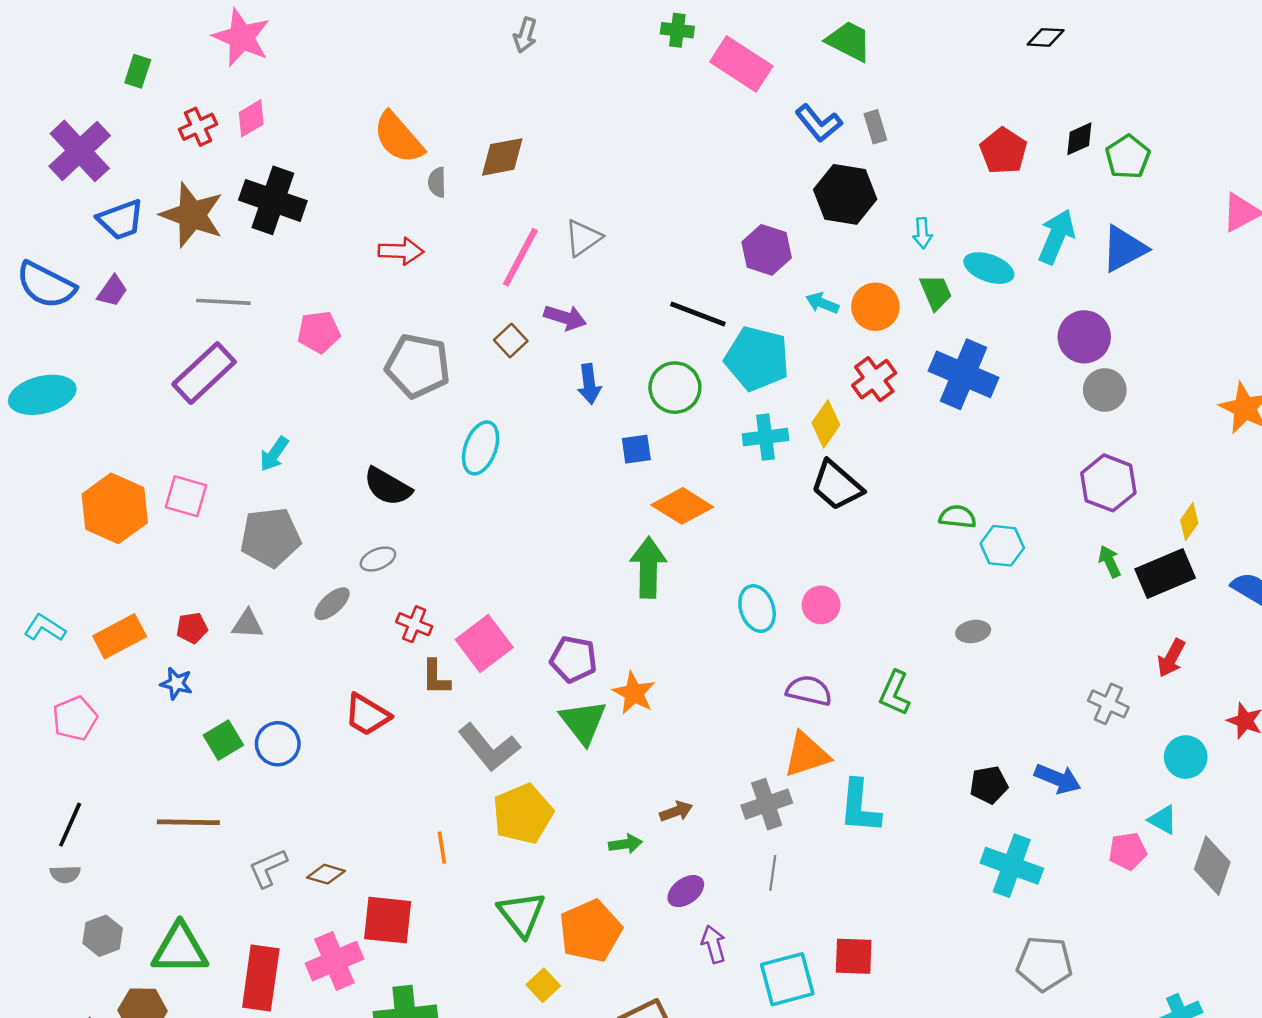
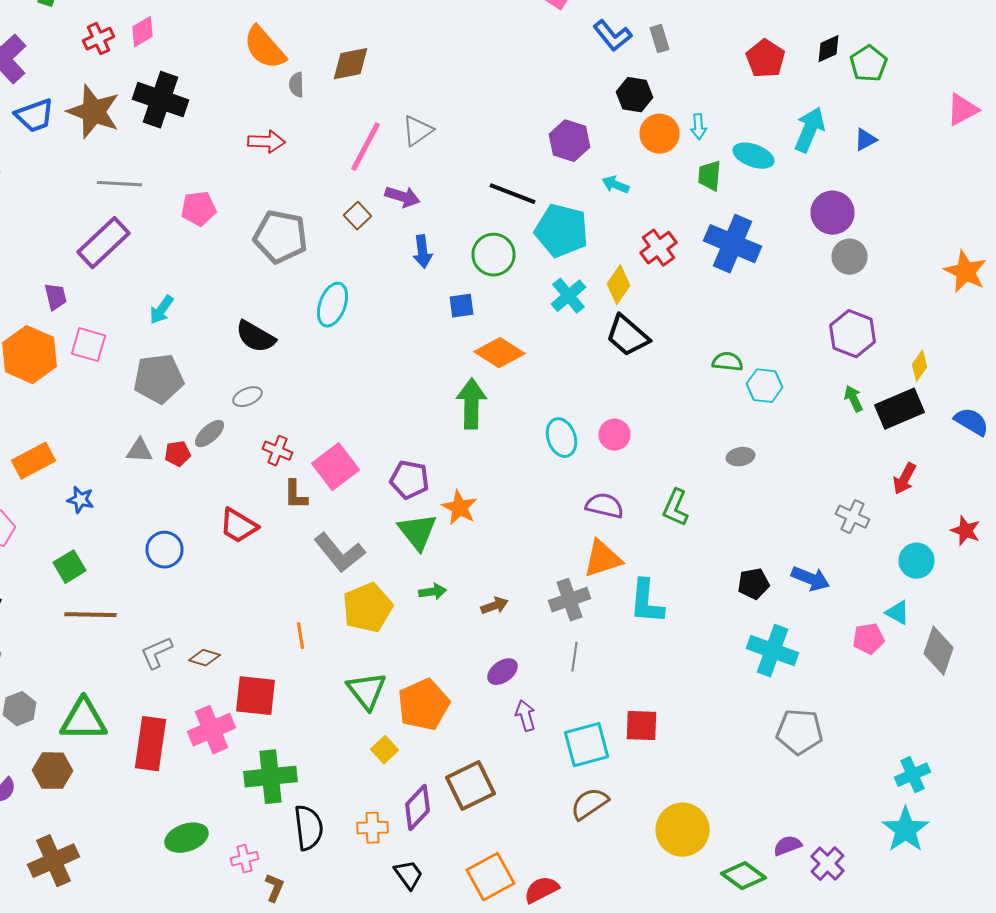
black hexagon: (845, 194) -> (634, 95), size x0.7
blue triangle: (1124, 249) -> (866, 140), size x0.6
purple trapezoid: (112, 291) -> (56, 297), moved, turned -48
green trapezoid: (936, 292) -> (710, 176), turned -152
orange circle: (875, 307) -> (660, 134), moved
cyan cross: (765, 437) -> (568, 296), turned -33
red pentagon: (192, 628) -> (178, 454), moved
green square: (223, 740) -> (70, 567), moved
green arrow: (625, 844) -> (432, 592), moved

